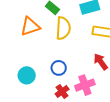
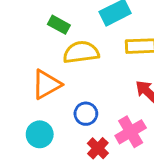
orange triangle: (30, 26) -> (47, 84), moved
yellow semicircle: (63, 28) -> (81, 52), turned -90

